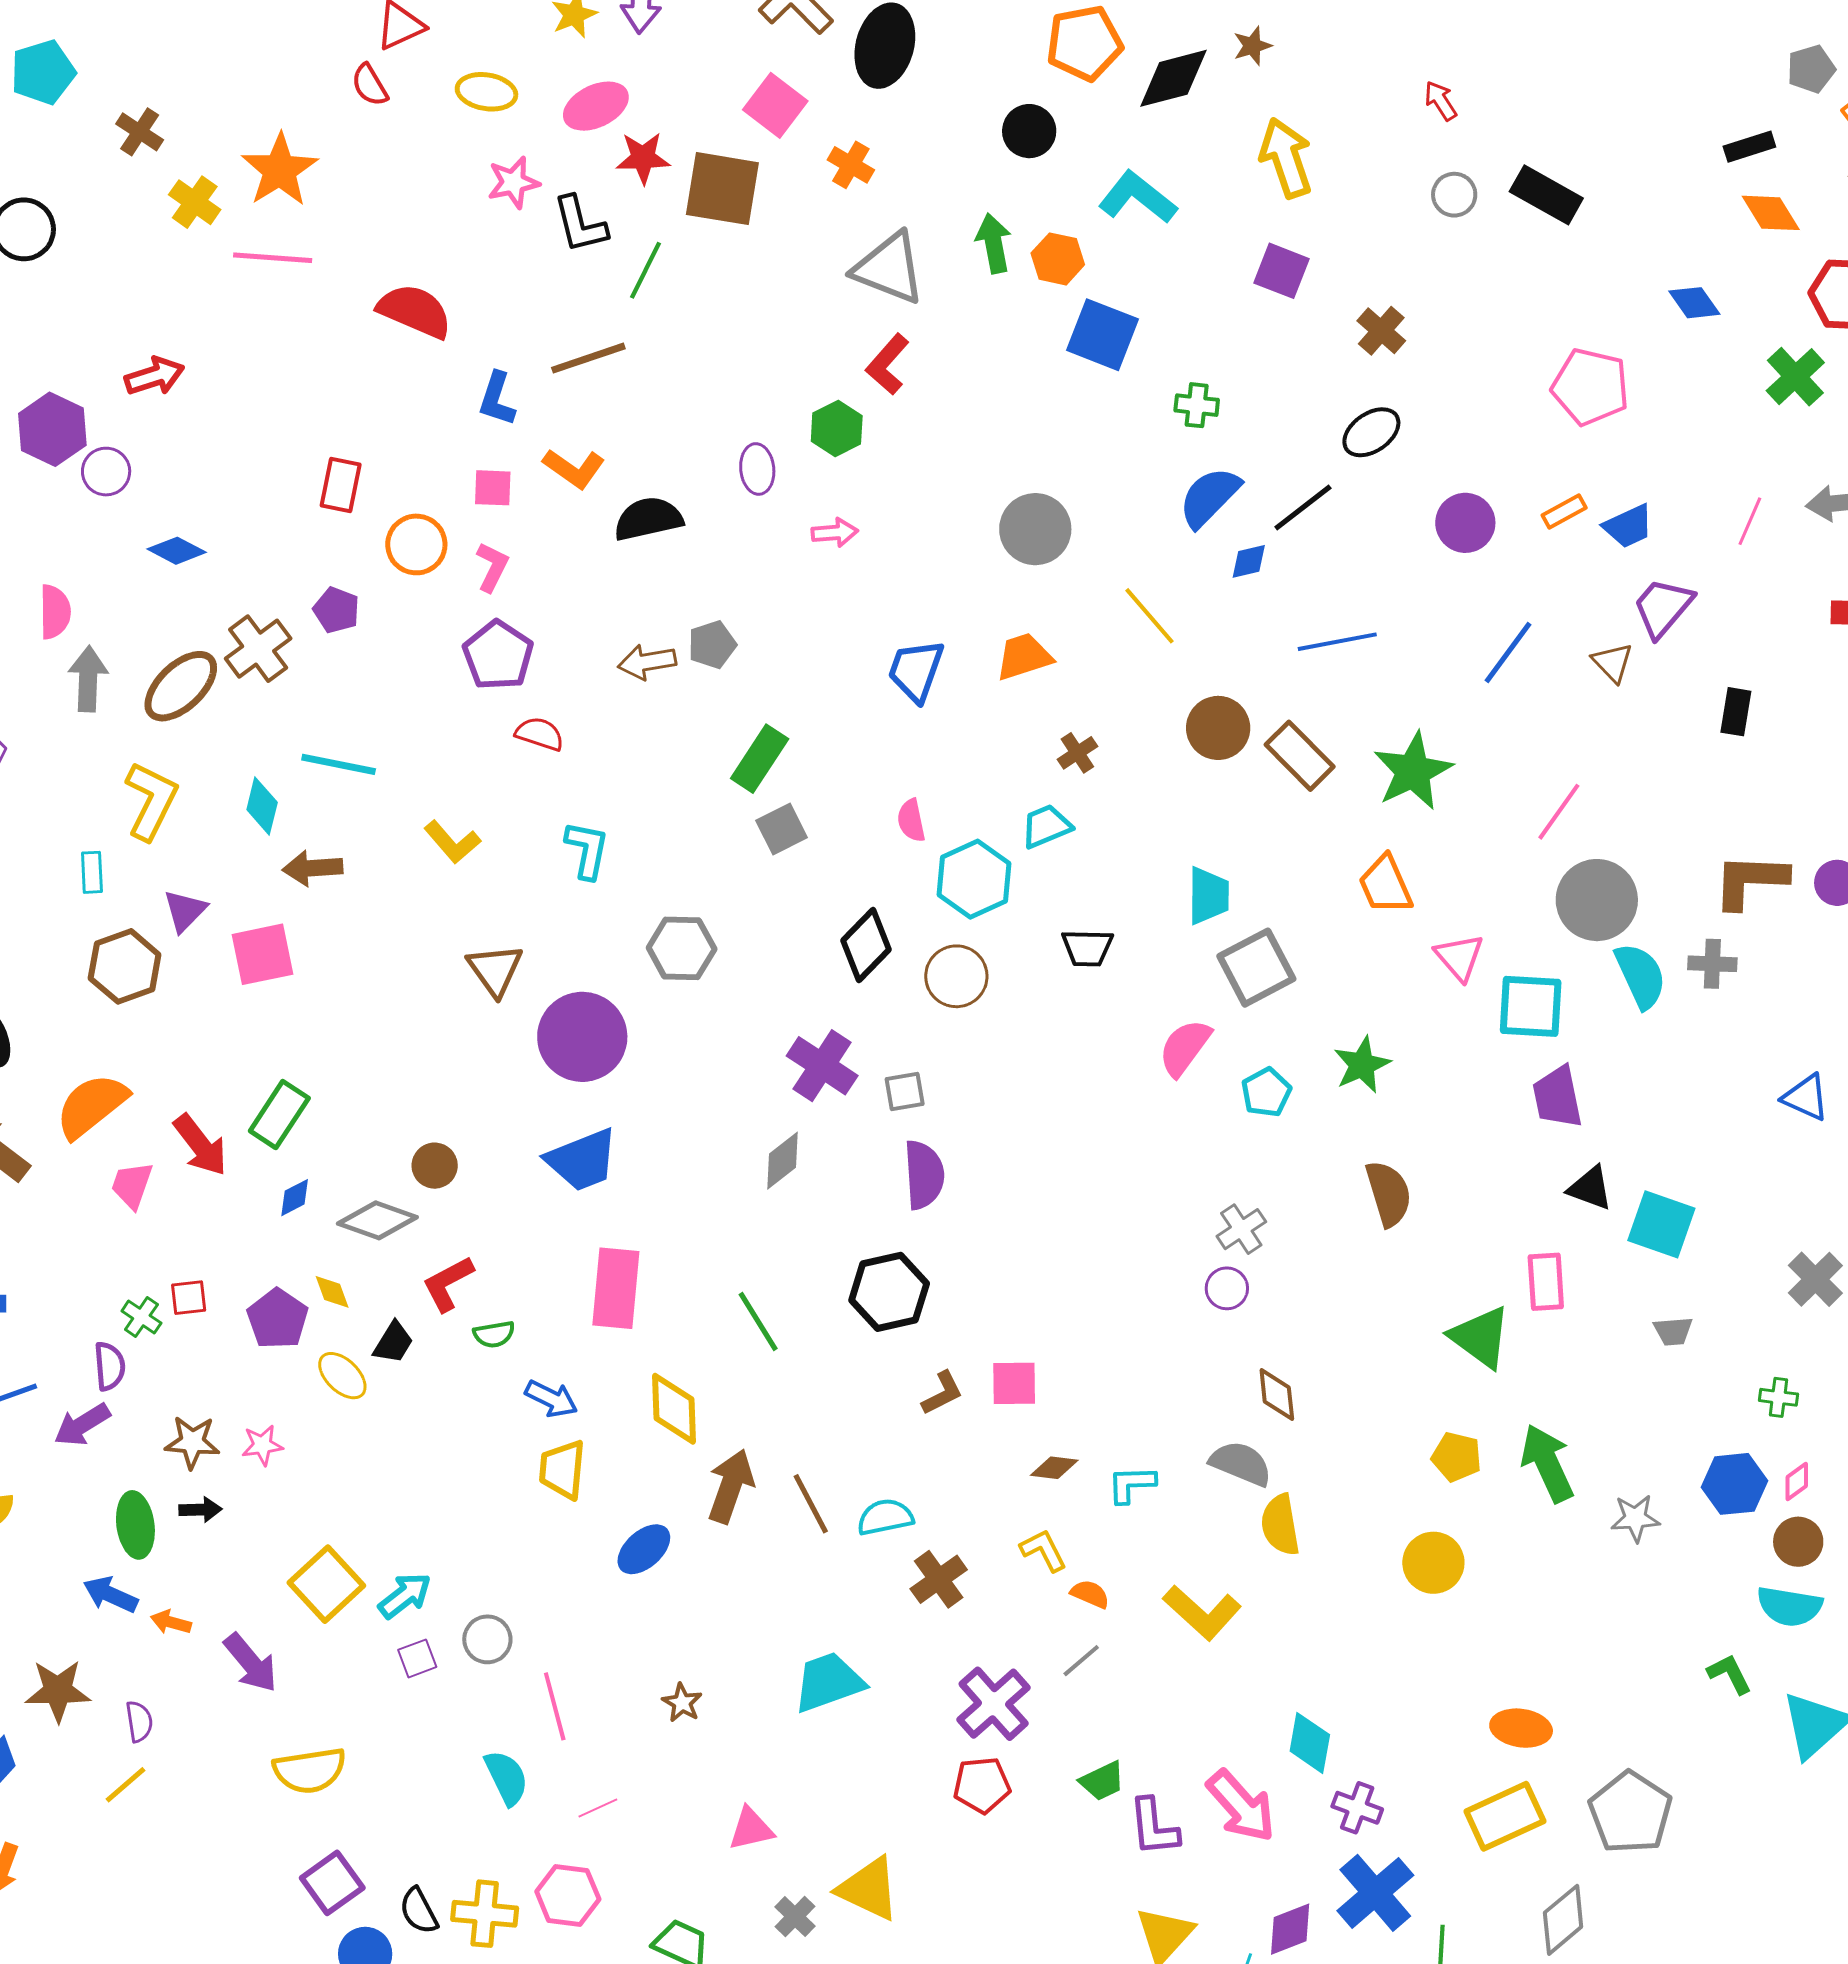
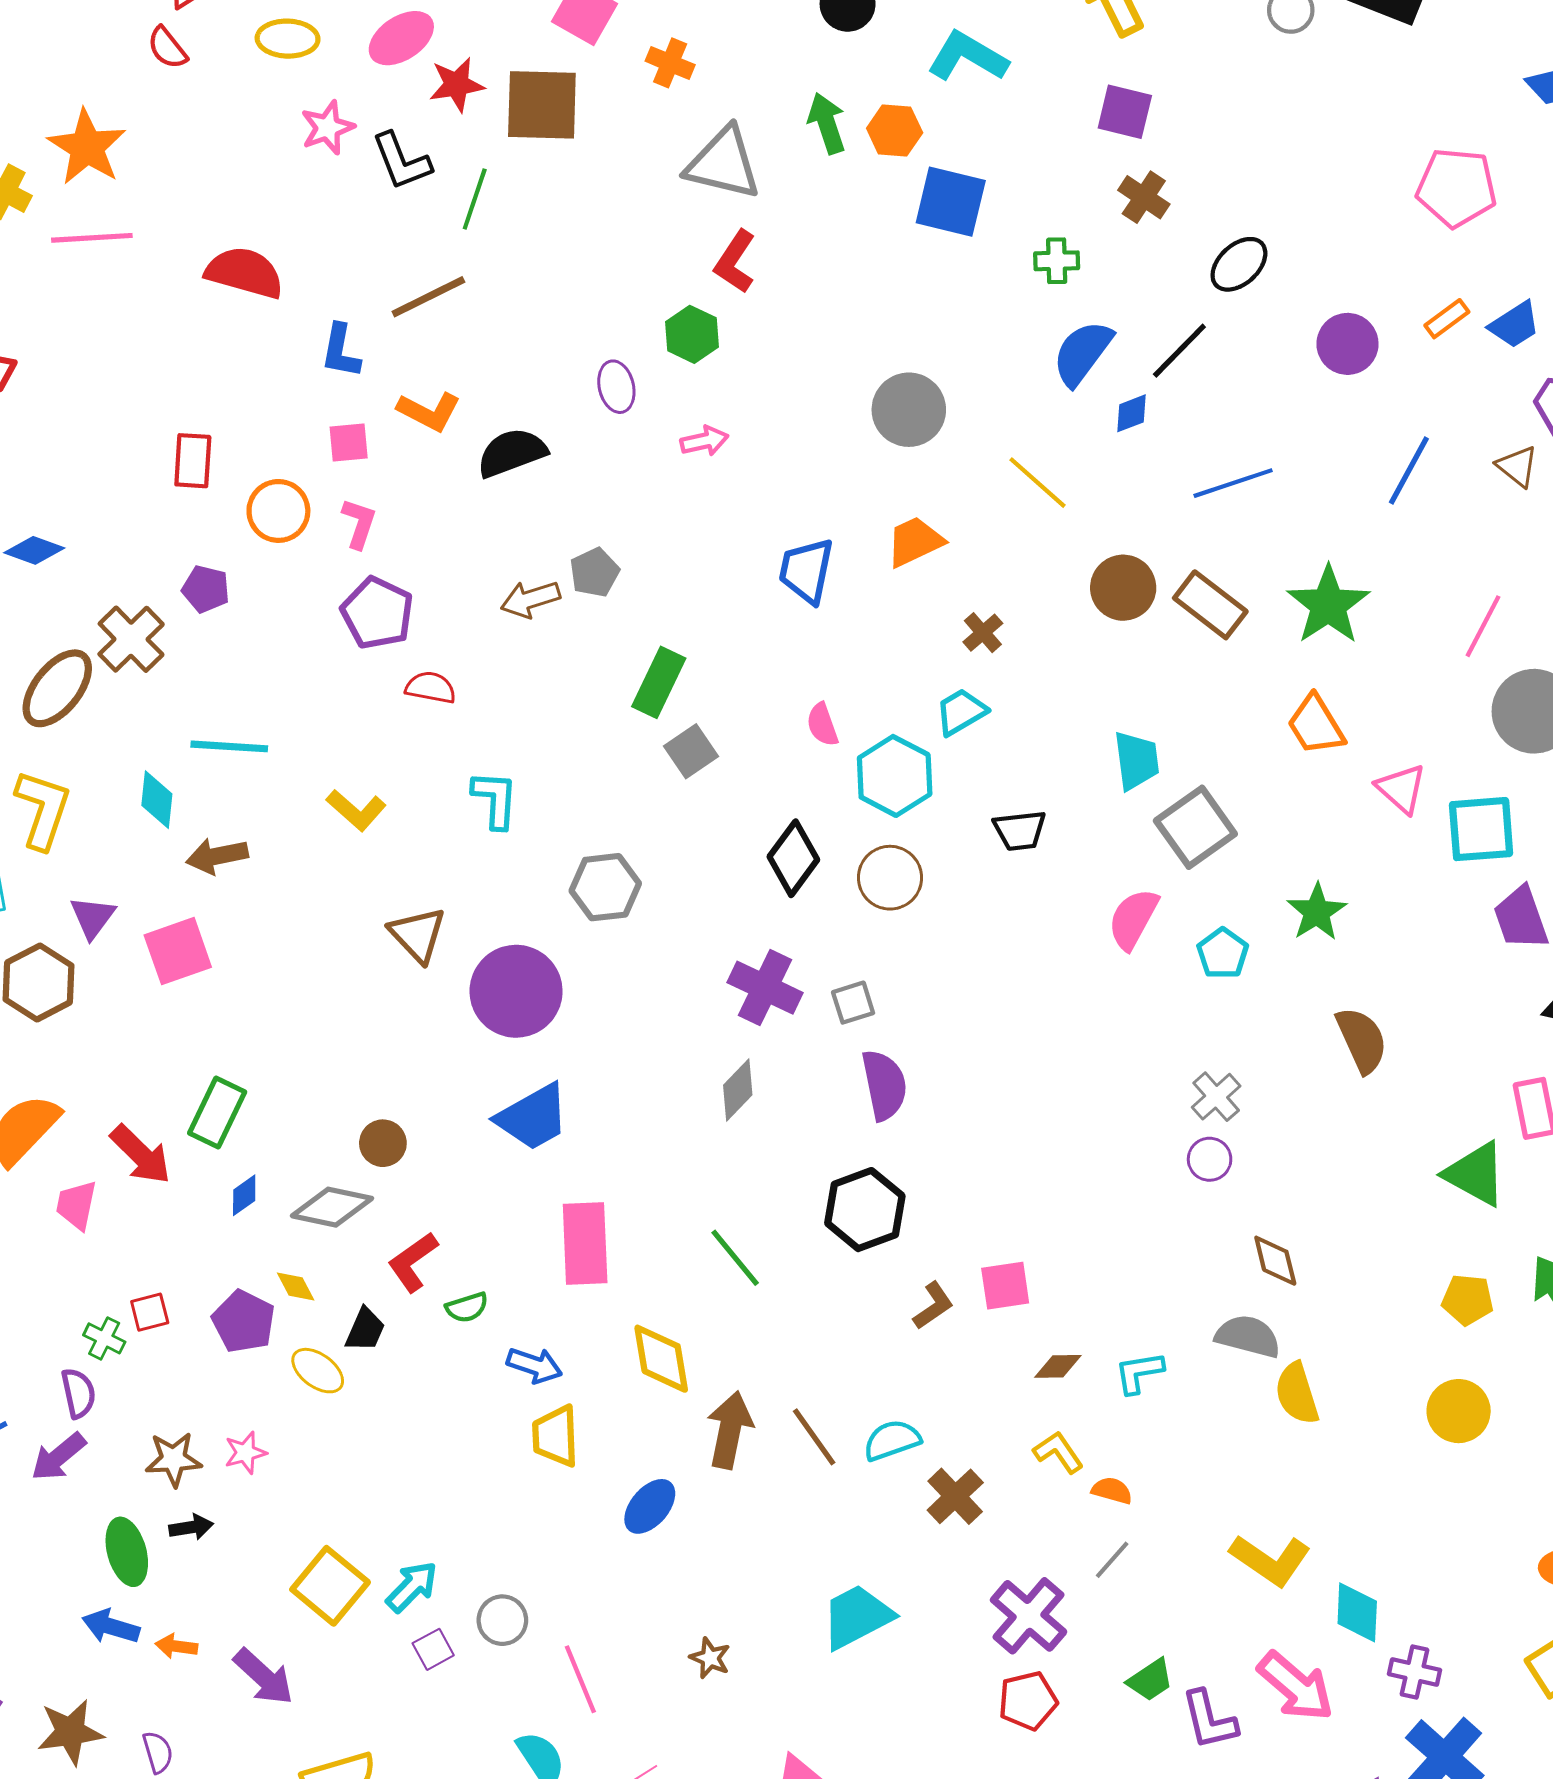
brown cross: (1381, 331) -> (1144, 197), moved
yellow L-shape: (1202, 1612) -> (1270, 1560), moved

